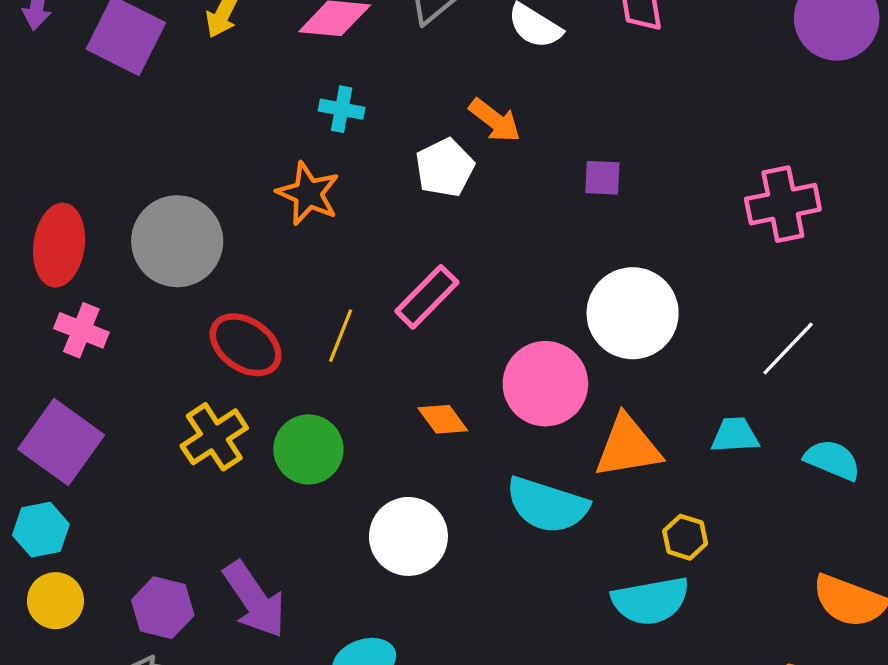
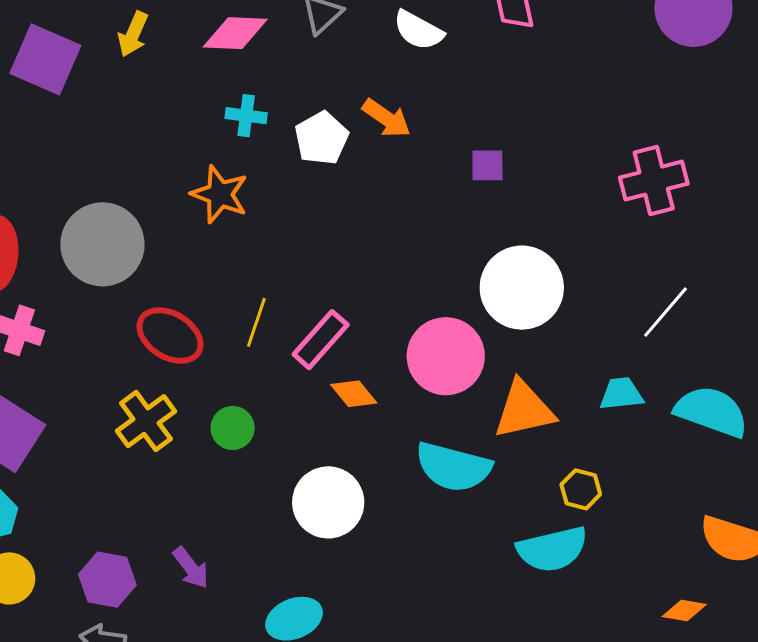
white pentagon: (445, 168) -> (322, 138), moved
pink rectangle: (427, 297) -> (321, 340), moved
green circle: (308, 449) -> (233, 428), size x0.7
cyan semicircle: (832, 460) -> (711, 412), size x1.4
purple arrow: (255, 600) -> (191, 568), size x0.6

